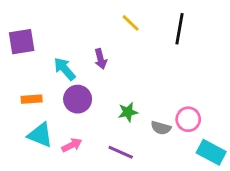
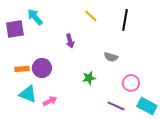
cyan arrow: (65, 69) -> (35, 17), moved
purple circle: (78, 99) -> (42, 68), moved
gray semicircle: (161, 128) -> (111, 57), moved
purple line: (121, 152) -> (116, 106), moved

